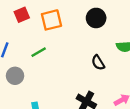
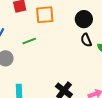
black semicircle: (98, 63) -> (86, 40), moved

